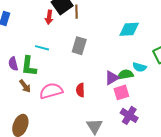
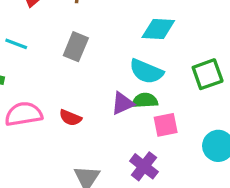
cyan semicircle: (139, 67) -> (146, 71), moved, size x1.5
red semicircle: (80, 90) -> (70, 118), turned -72
pink square: (121, 92) -> (166, 125), moved

